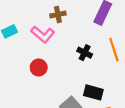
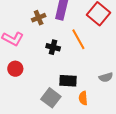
brown cross: (58, 15) -> (39, 18), moved

